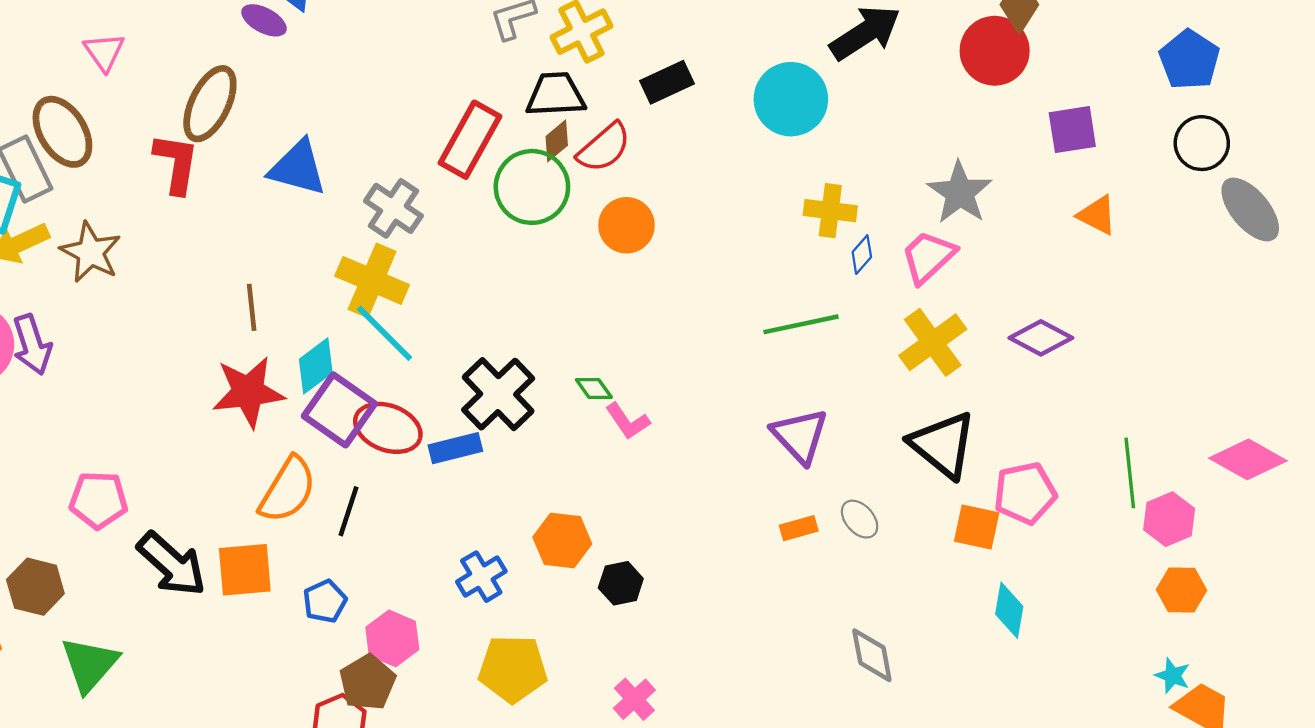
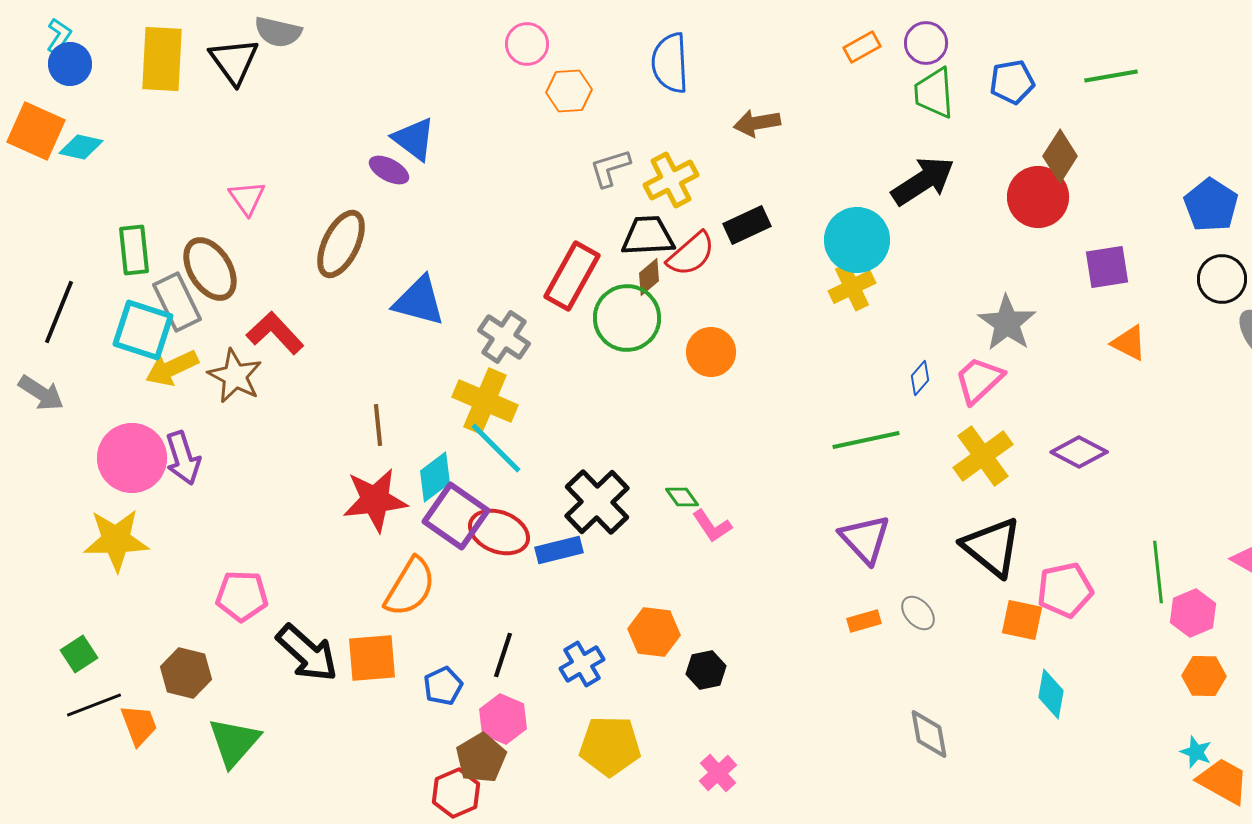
red semicircle: (604, 148) -> (691, 254), moved
red L-shape: (176, 163) -> (275, 333), moved, turned -52
yellow cross: (830, 211) -> (852, 287), moved, turned -33
black line: (348, 511) -> (503, 655), moved

